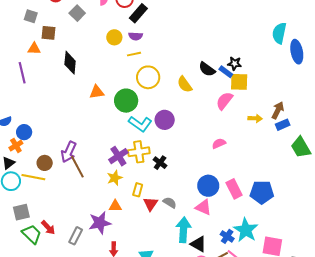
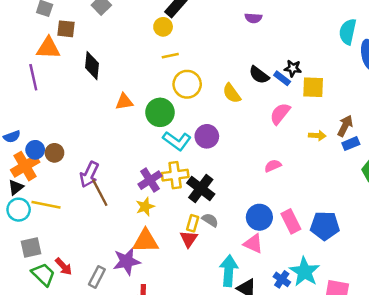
purple semicircle: (136, 36) -> (253, 18), moved
yellow circle: (114, 37) -> (163, 27), moved
orange triangle: (34, 49) -> (48, 48), size x1.5
yellow square: (239, 82) -> (313, 87), moved
orange cross: (16, 145) -> (25, 166), size x1.6
brown circle: (45, 163) -> (54, 153), moved
black cross: (160, 163) -> (201, 188), size x1.6
yellow rectangle: (138, 190) -> (193, 223), moved
gray semicircle: (170, 203) -> (210, 220), moved
orange triangle: (115, 206) -> (146, 241), size x1.6

